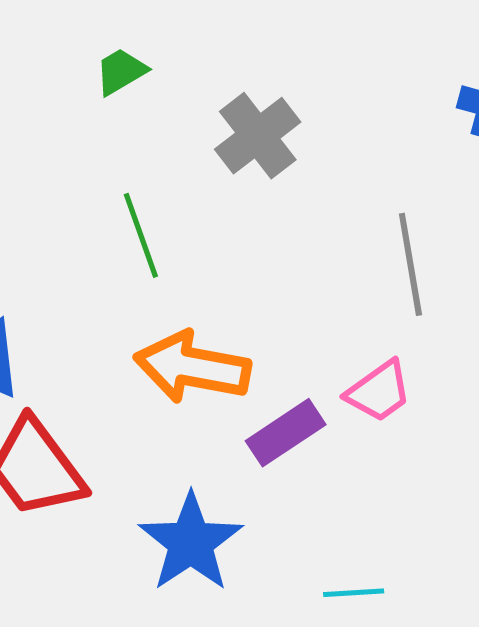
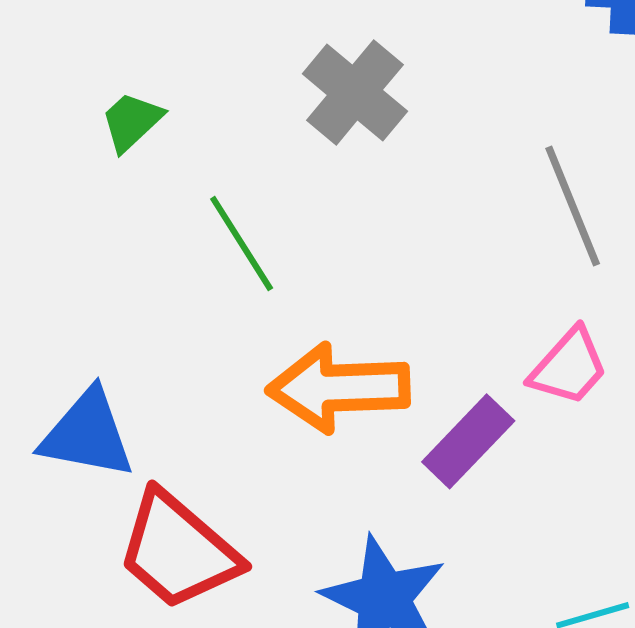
green trapezoid: (121, 71) -> (132, 121), moved

